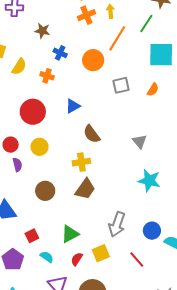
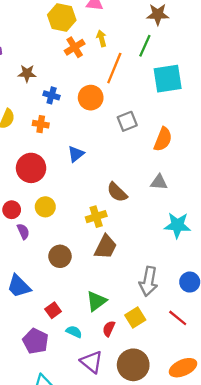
orange semicircle: (153, 90) -> (163, 139), moved, size x1.5
brown semicircle: (92, 134) -> (117, 192), moved
gray triangle: (140, 141) -> (159, 182), turned -35

